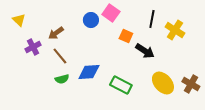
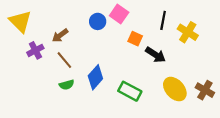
yellow triangle: (19, 20) -> (20, 21), size x1.6
blue diamond: (89, 72) -> (95, 77), turned -45

